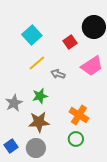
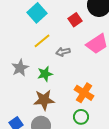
gray arrow: (58, 74) -> (63, 52), turned -32
gray star: (14, 103) -> (20, 68), moved

